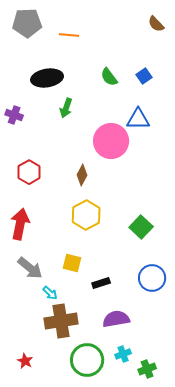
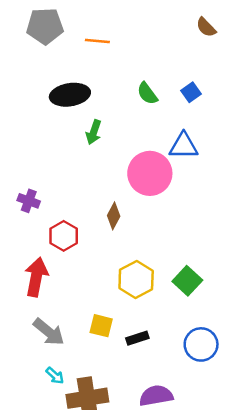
purple cross: (14, 115) -> (29, 201), moved
red hexagon: (29, 172) -> (64, 236), moved
yellow hexagon: (86, 215) -> (136, 280), moved
black rectangle: (101, 283) -> (137, 338), moved
cyan arrow: (50, 293) -> (55, 376), moved

